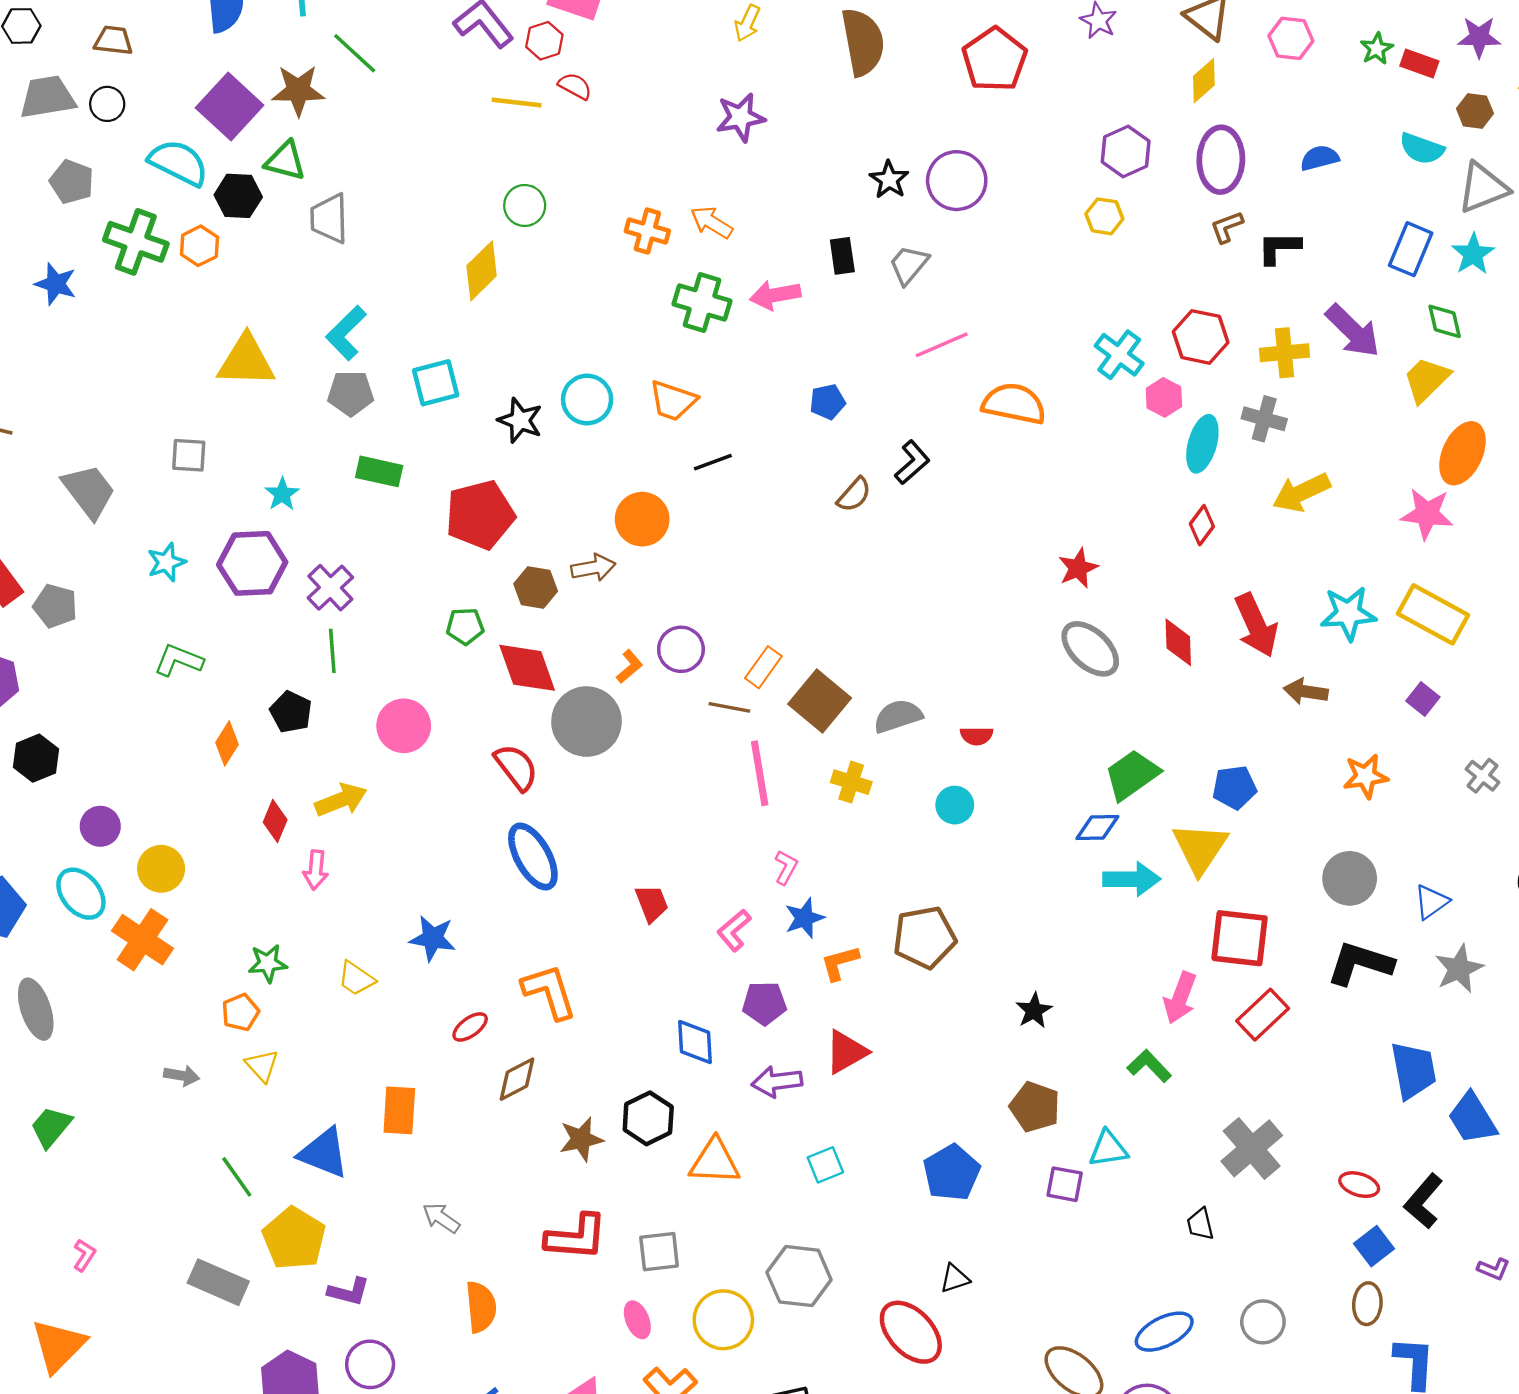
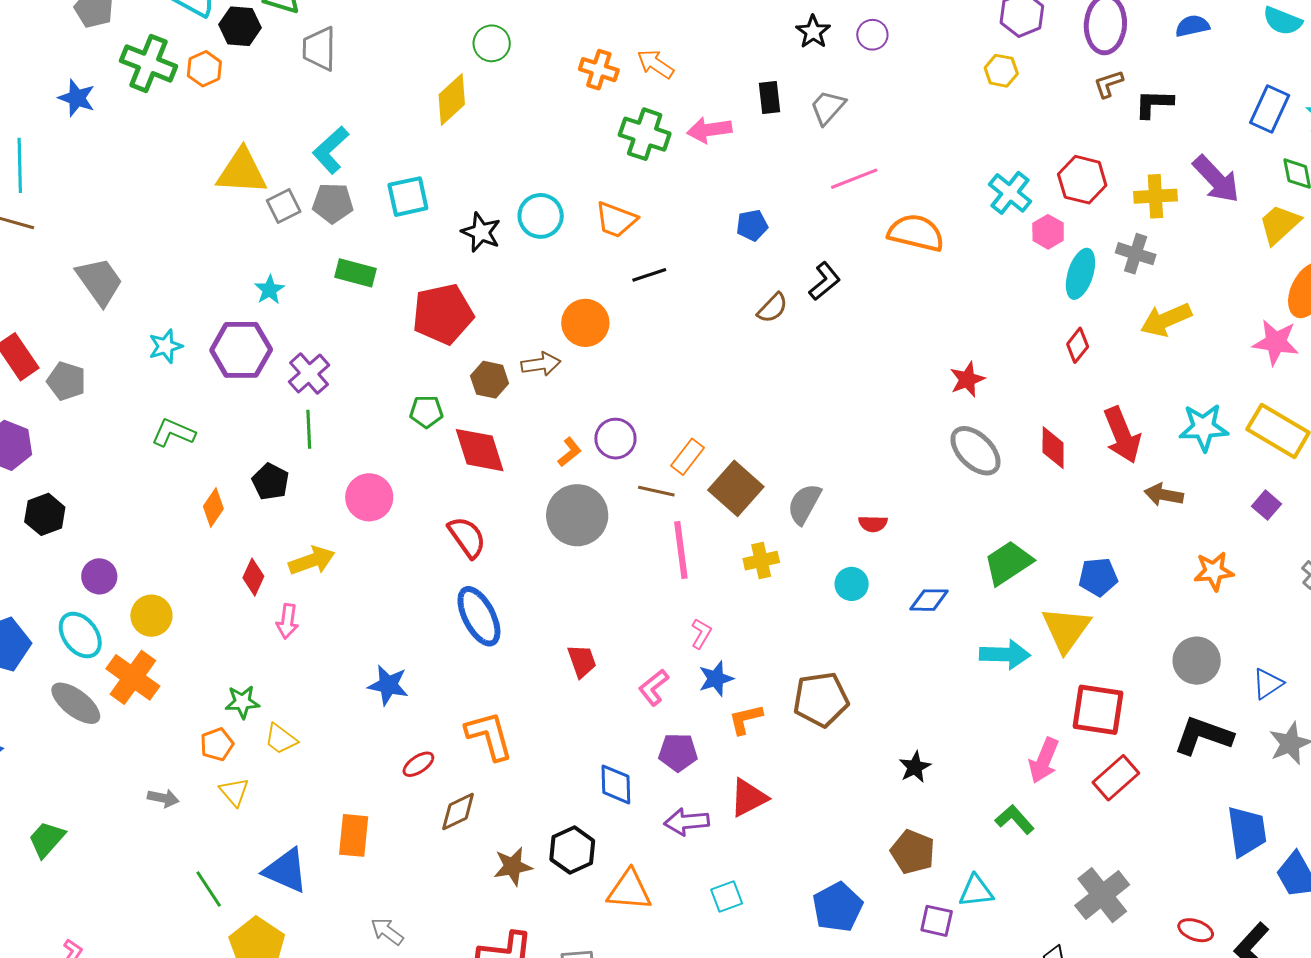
purple circle: (957, 181) -> (872, 35), size x0.6
gray square: (189, 455) -> (284, 206), moved, turned -32
gray semicircle: (898, 716) -> (804, 504), turned -45
gray circle: (586, 722) -> (577, 515), moved
yellow cross: (851, 782) -> (761, 561), turned -32
blue diamond: (1097, 828) -> (929, 600), moved
yellow trapezoid: (356, 979) -> (281, 739), moved
gray ellipse: (36, 1009) -> (76, 703), moved, turned -36

